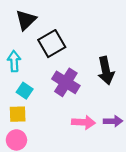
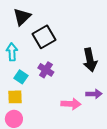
purple cross: (66, 82) -> (46, 70), moved, size x0.7
purple arrow: (113, 121) -> (94, 94), moved

